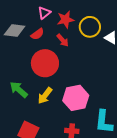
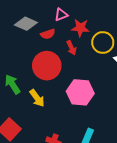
yellow arrow: (45, 96) -> (37, 98), turned -90
pink hexagon: (76, 98) -> (80, 92), moved

